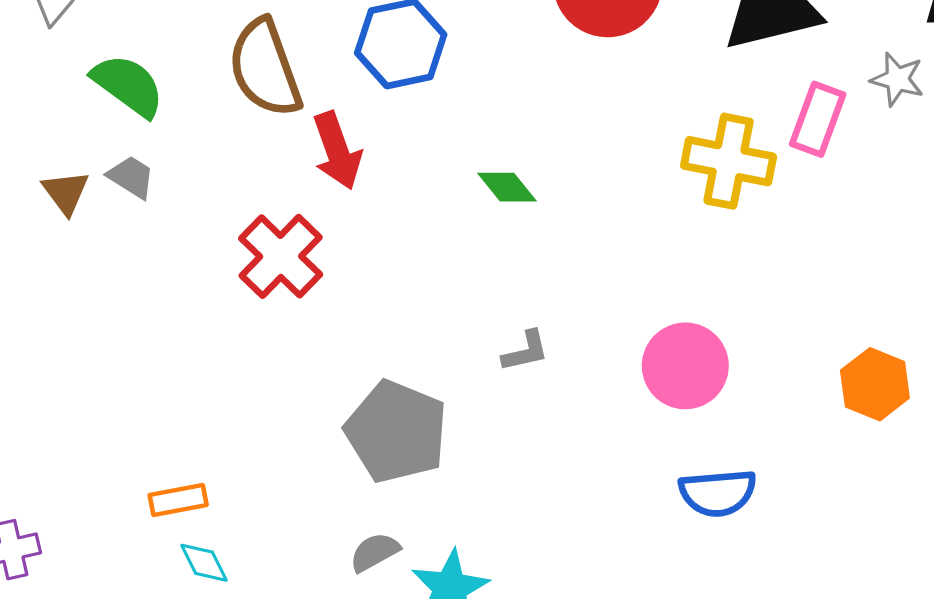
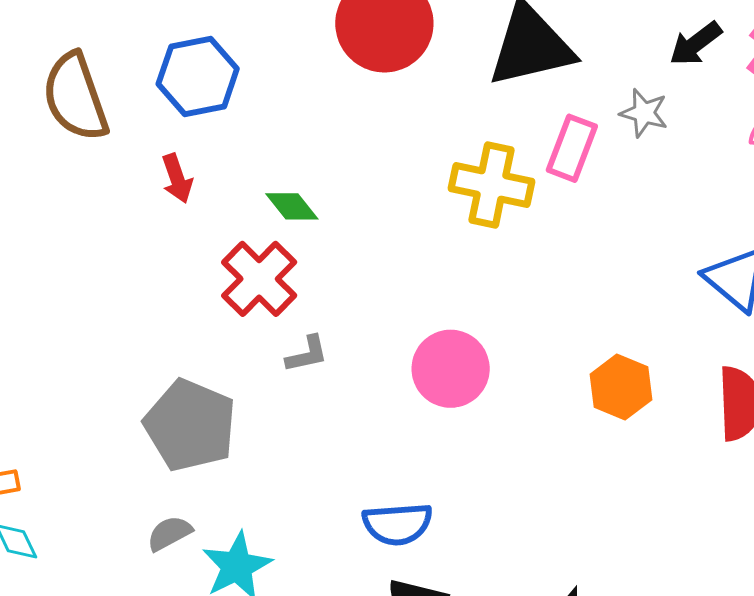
red arrow: (337, 151) -> (177, 178), moved, size x0.7
red cross: (281, 256) -> (259, 279), moved
blue semicircle: (718, 493) -> (397, 524), moved

